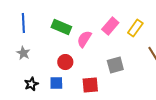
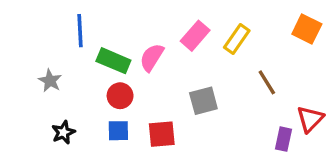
blue line: (23, 23) -> (80, 31), moved
green rectangle: (61, 27) -> (113, 61), moved
blue square: (56, 83) -> (118, 131), moved

